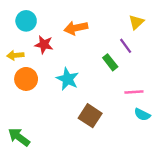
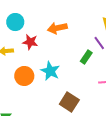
green rectangle: (110, 62) -> (86, 57), turned 72
orange circle: (26, 79) -> (24, 76), moved

